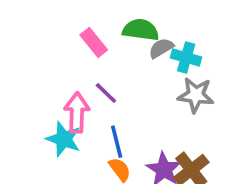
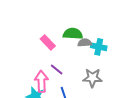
gray semicircle: (161, 48) -> (85, 43), turned 32
gray star: (196, 95) -> (92, 78), moved

